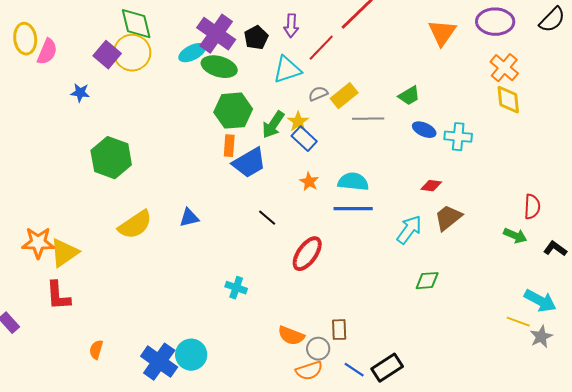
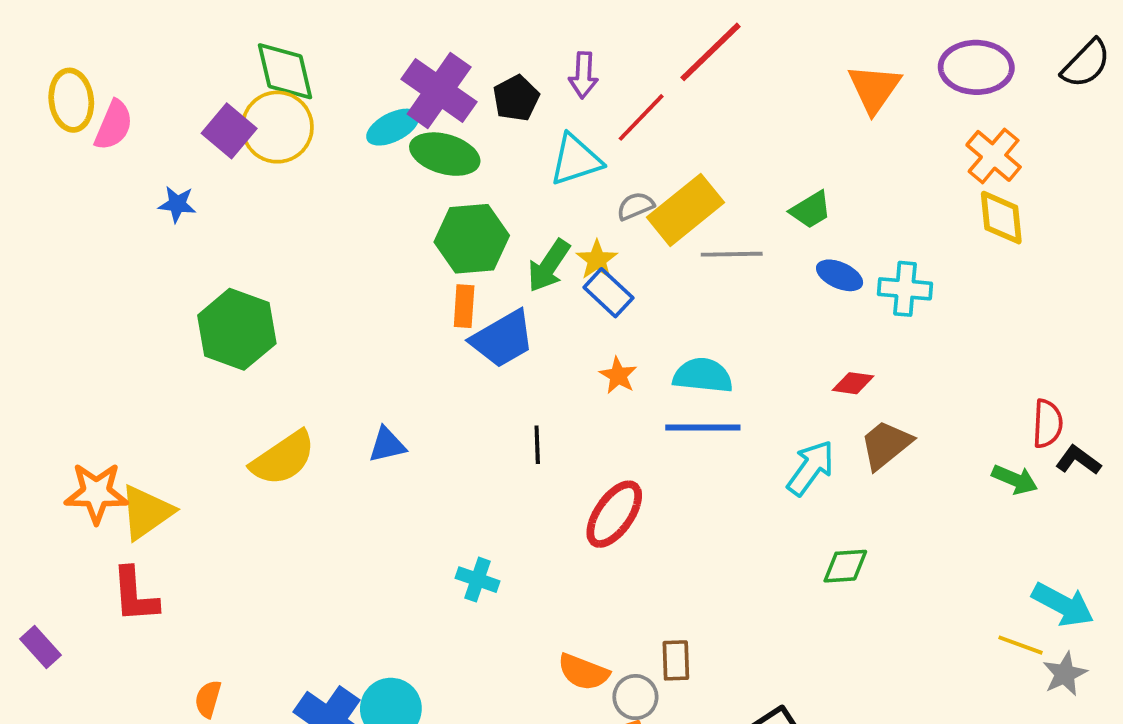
yellow rectangle: (344, 96) -> (685, 210), size x1.4
black line: (267, 218) -> (537, 445), turned 48
black L-shape: (555, 249) -> (1078, 460), moved

